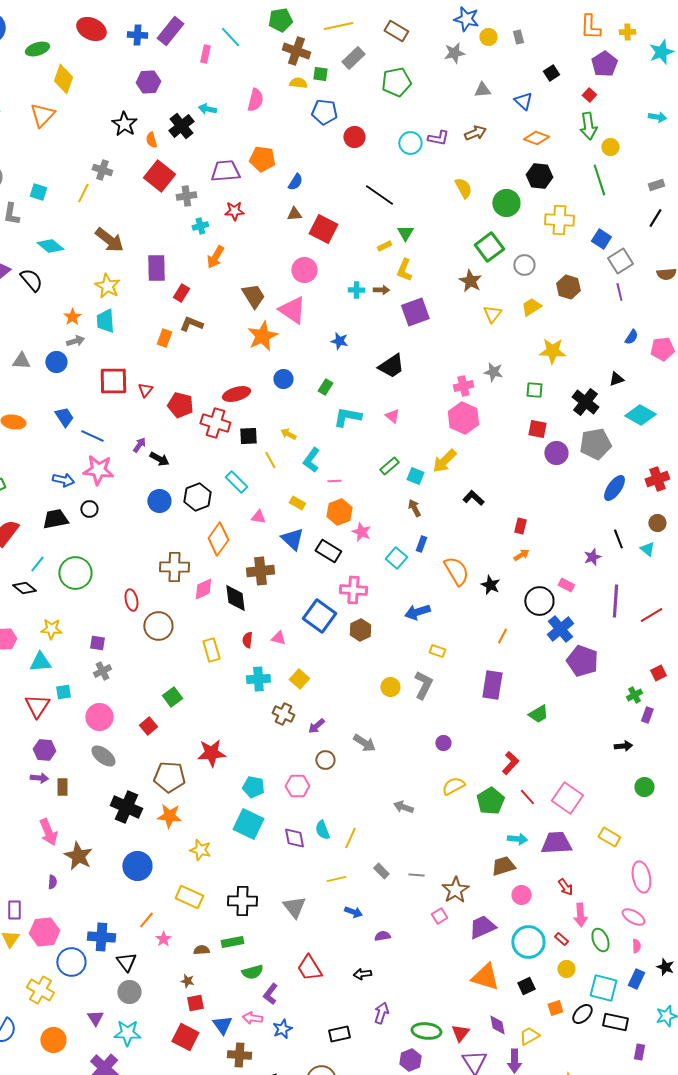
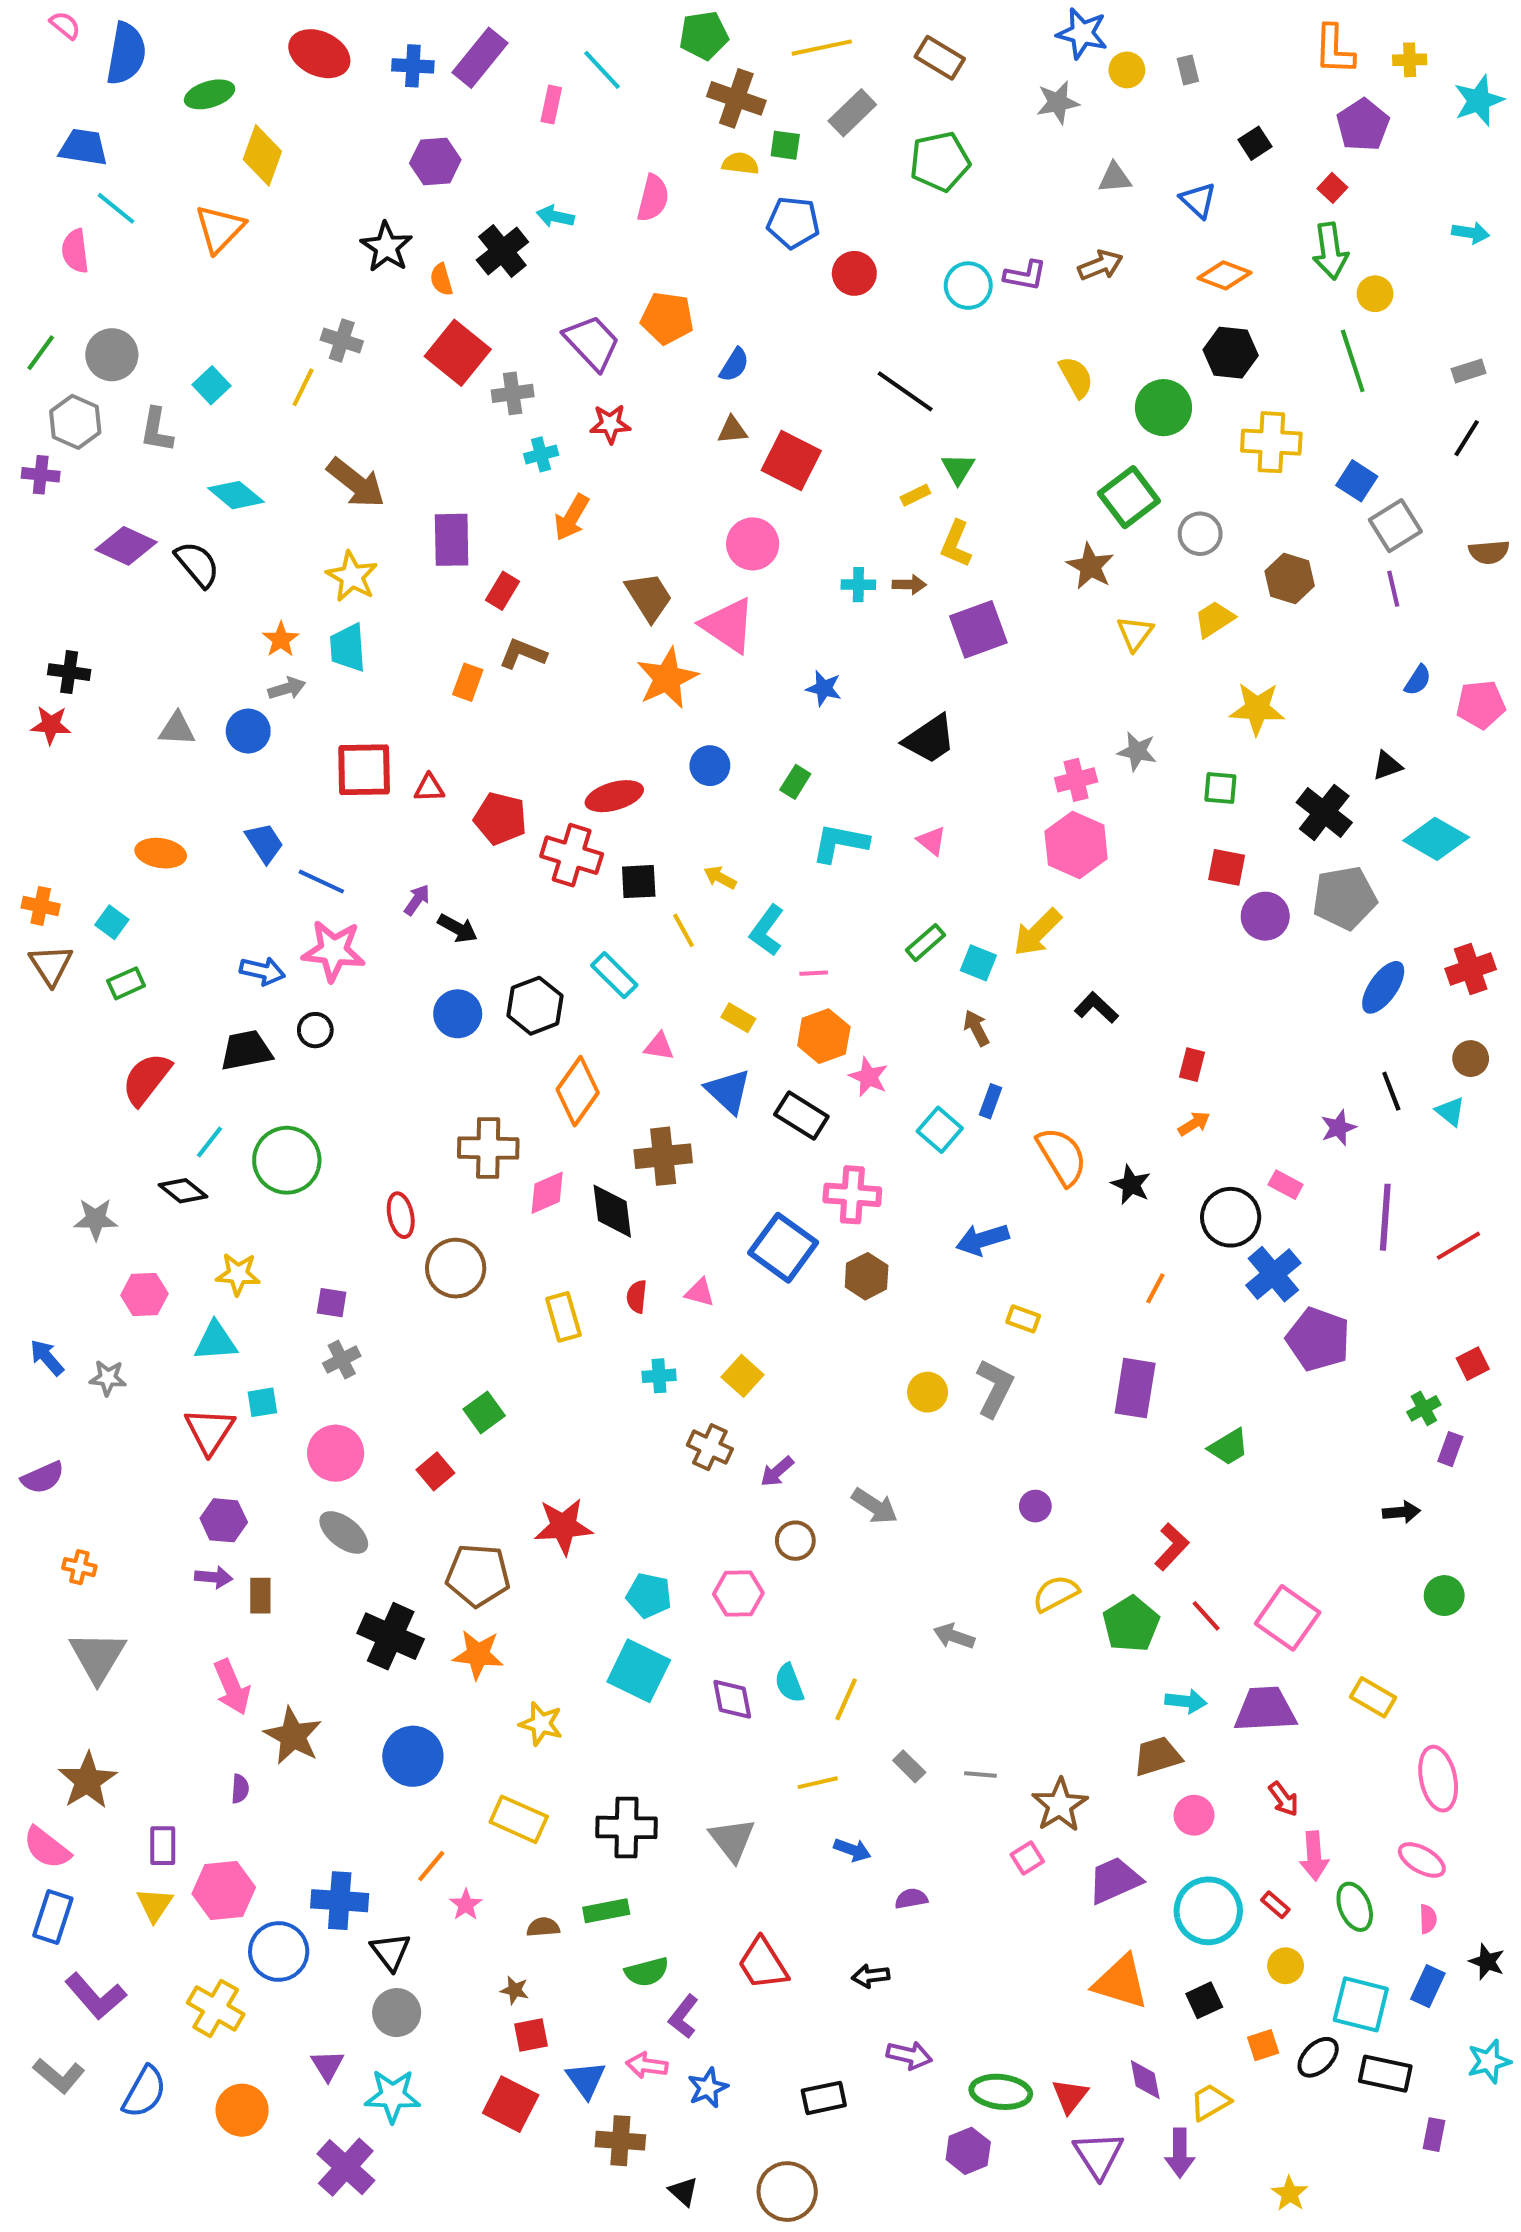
purple trapezoid: (225, 171) -> (592, 343), turned 52
cyan square: (38, 192) -> (212, 385), turned 30
red triangle: (145, 390) -> (429, 788), turned 49
cyan cross: (258, 679) -> (659, 1376), size x0.7
purple arrow: (381, 1013) -> (909, 2055), turned 85

